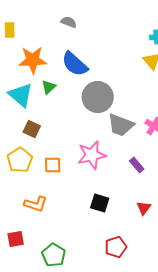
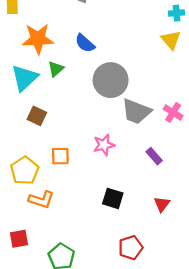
blue semicircle: (75, 64) -> (85, 43), size x0.7
cyan triangle: (21, 95) -> (25, 78), turned 36
pink star: (92, 155) -> (104, 145), size x0.7
yellow pentagon: (20, 160) -> (25, 171), moved

